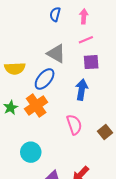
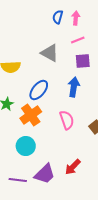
blue semicircle: (55, 14) -> (58, 17), moved
blue ellipse: (45, 79) -> (39, 90), moved
orange cross: (36, 105) -> (31, 115), moved

